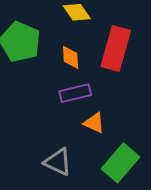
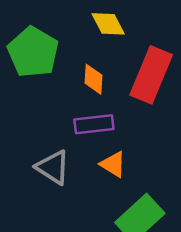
gray triangle: (58, 162) -> (53, 167), moved

